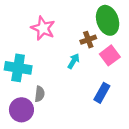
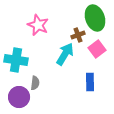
cyan arrow: (74, 61) -> (65, 54), size x1.6
blue rectangle: (102, 93) -> (90, 82), turned -30

